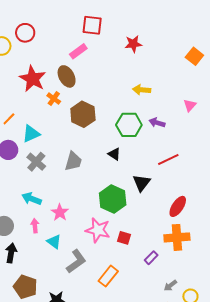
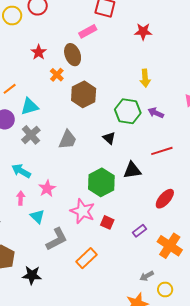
red star: (33, 79) -> (39, 52), size x0.6
yellow arrow: (142, 90) -> (145, 78), turned -108
black triangle: (141, 183) -> (132, 170), turned 36
orange cross: (177, 237) -> (170, 246), moved, turned 30
purple rectangle: (151, 258) -> (139, 231), moved

